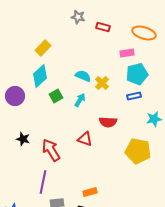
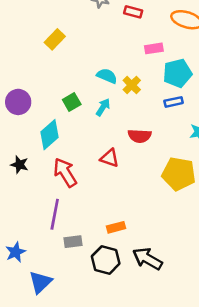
pink rectangle: (127, 53) -> (154, 48), moved
cyan diamond: (40, 76) -> (49, 135), moved
black star: (23, 139) -> (19, 165), moved

